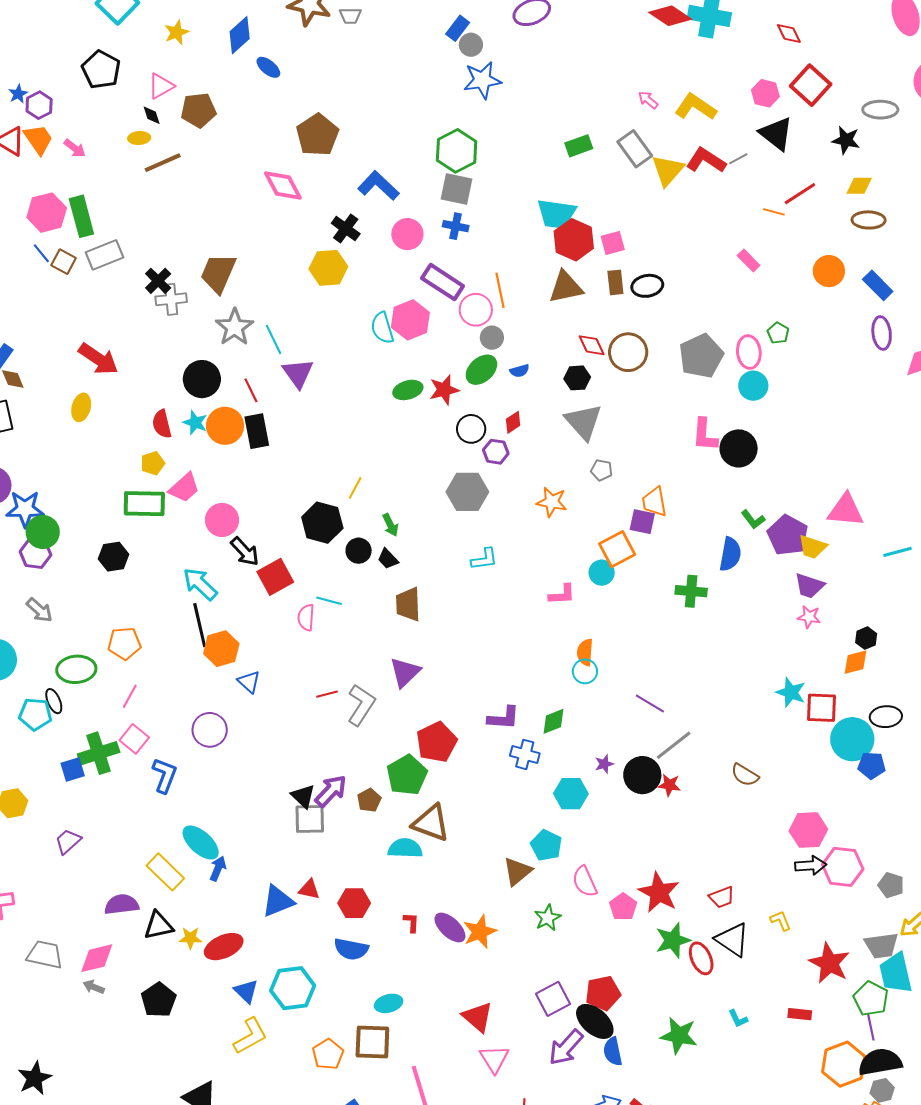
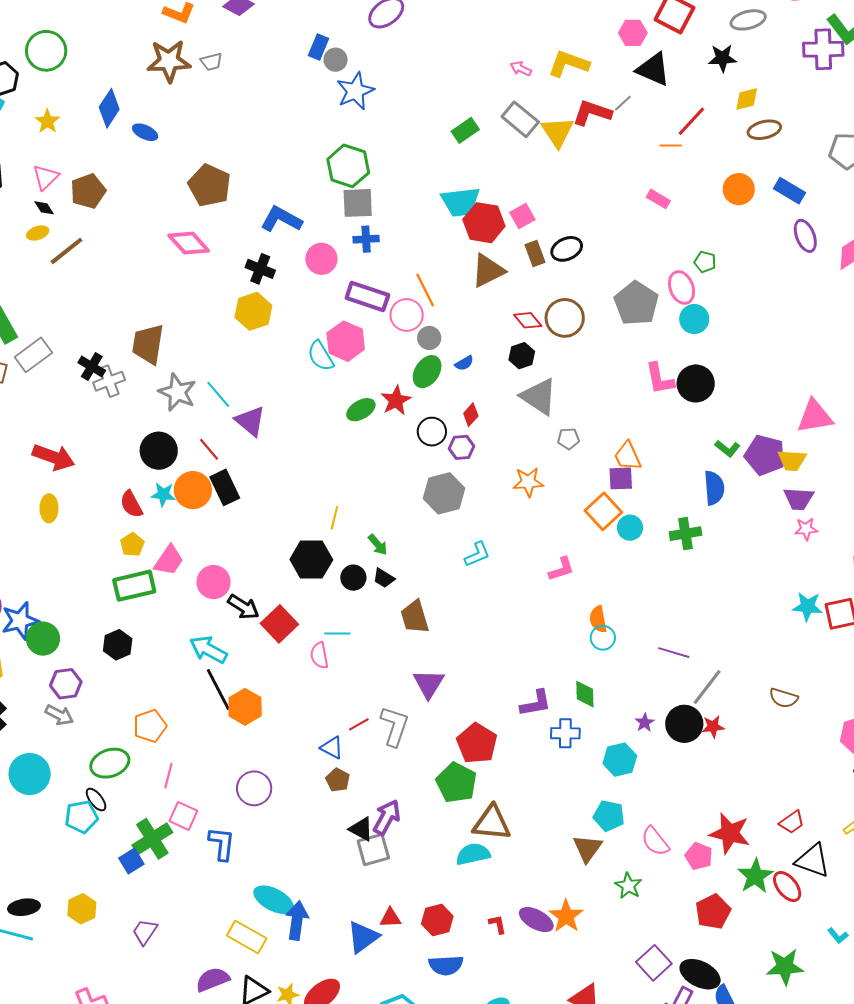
purple hexagon: (35, 553) -> (66, 684), moved
cyan circle: (602, 573) -> (630, 528), moved
blue triangle: (249, 682) -> (332, 748), moved
green diamond: (553, 721) -> (585, 694), turned -56
brown pentagon: (369, 800) -> (338, 780), moved
blue arrow: (218, 869) -> (297, 921), size x1.5
red pentagon: (603, 993) -> (713, 912), moved

